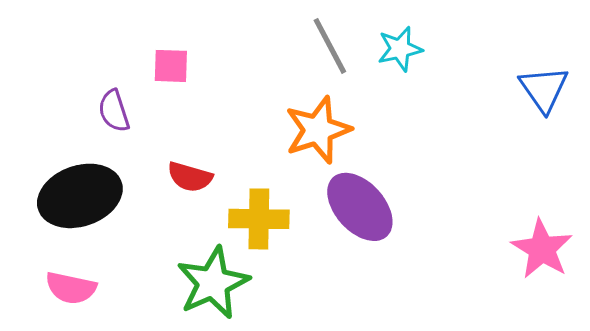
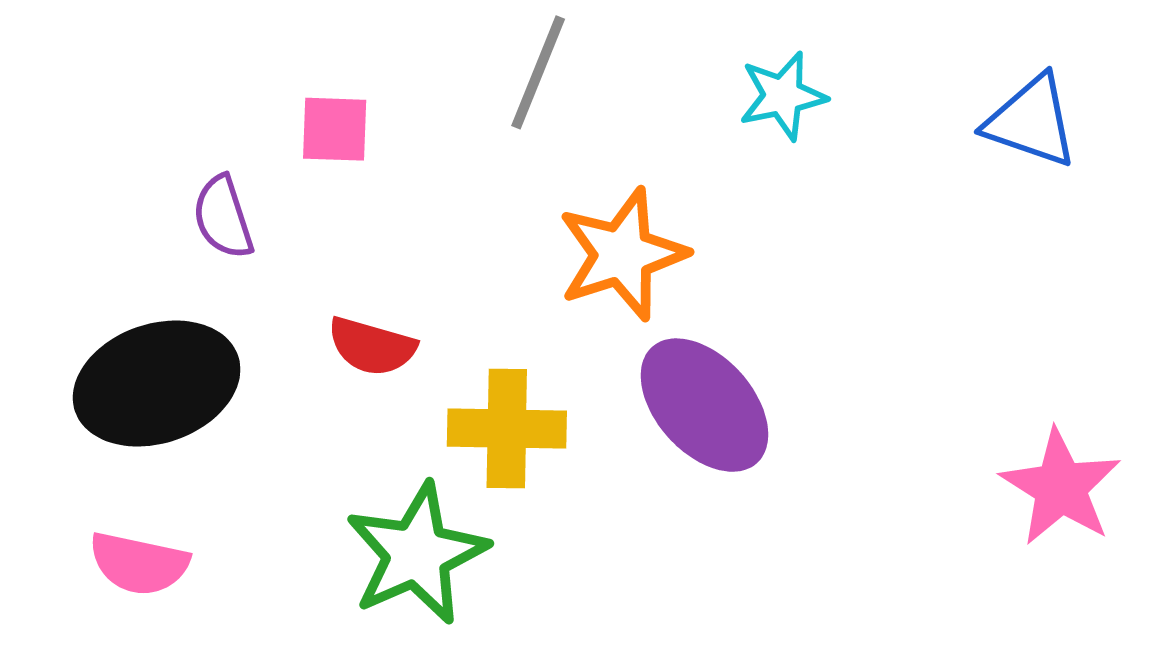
gray line: (330, 46) -> (538, 72), moved, turned 50
blue triangle: (544, 89) -> (1031, 121), moved, turned -36

